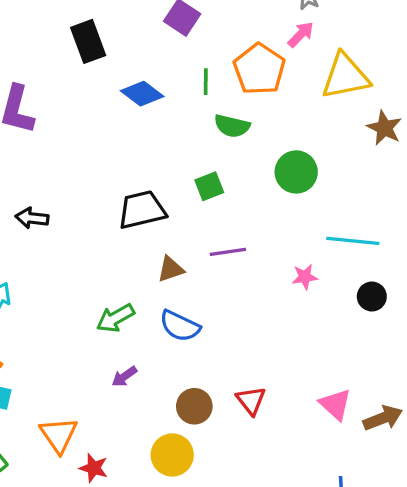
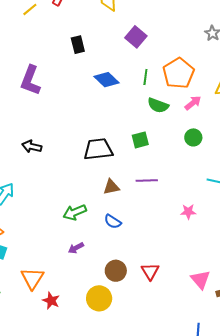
pink arrow: (301, 35) -> (193, 103), moved
black rectangle: (88, 41) -> (78, 45), size x0.7
green circle: (296, 172) -> (193, 137), size x0.7
pink star: (305, 277) -> (188, 212), moved
blue semicircle: (180, 326) -> (113, 222), size x0.7

